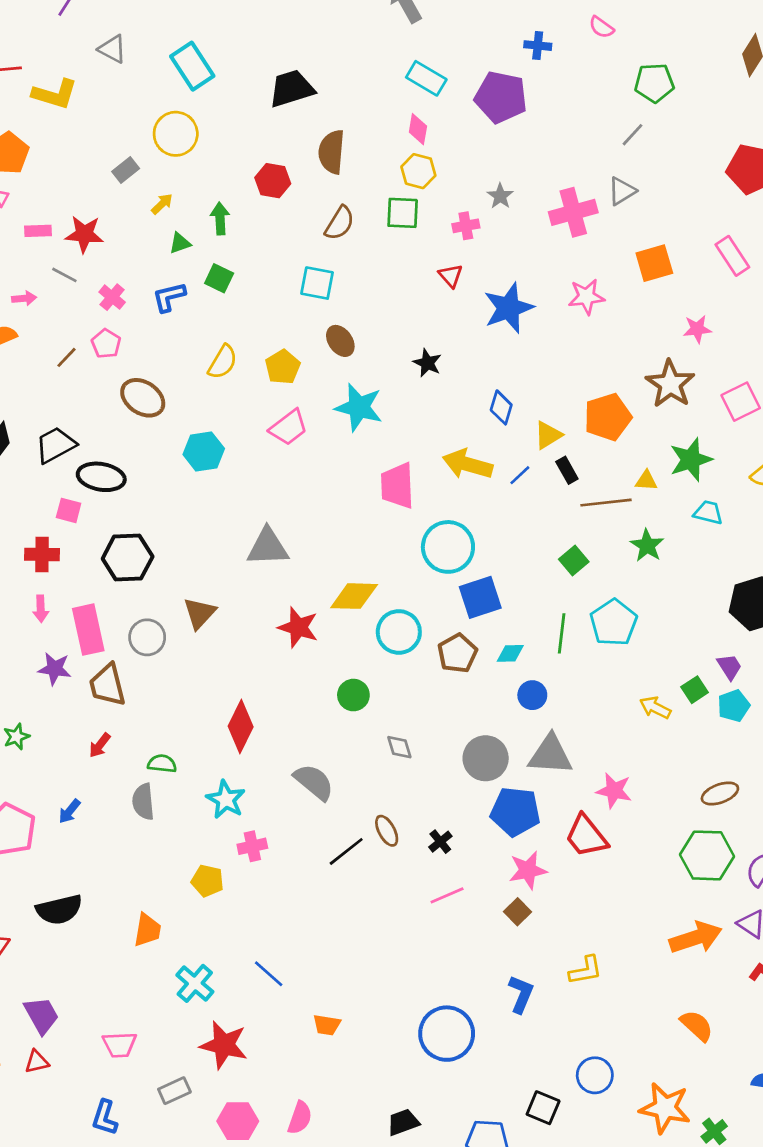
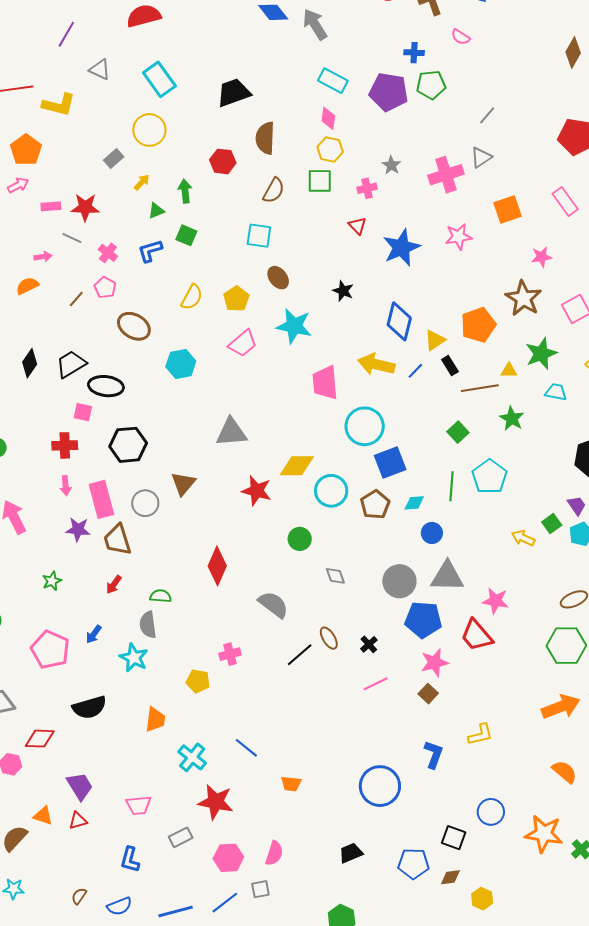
green pentagon: (654, 83) -> (431, 85), moved
blue diamond: (501, 407) -> (399, 321), size x1.5
cyan star: (226, 799) -> (134, 658), moved

